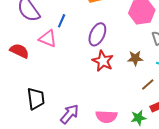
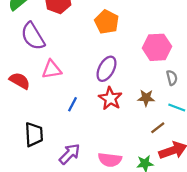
blue line: (62, 21) -> (73, 104), moved
pink triangle: (48, 39) -> (52, 69), turned -36

